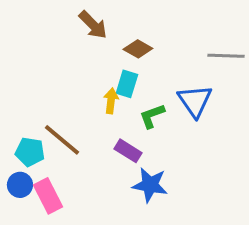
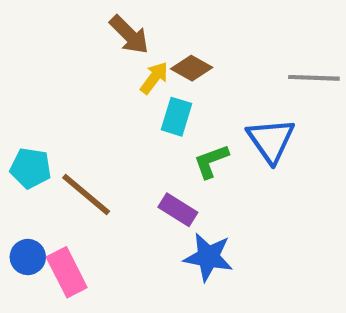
yellow arrow: (111, 101) -> (154, 78), moved, turned 30
cyan pentagon: (30, 152) -> (31, 168), moved

